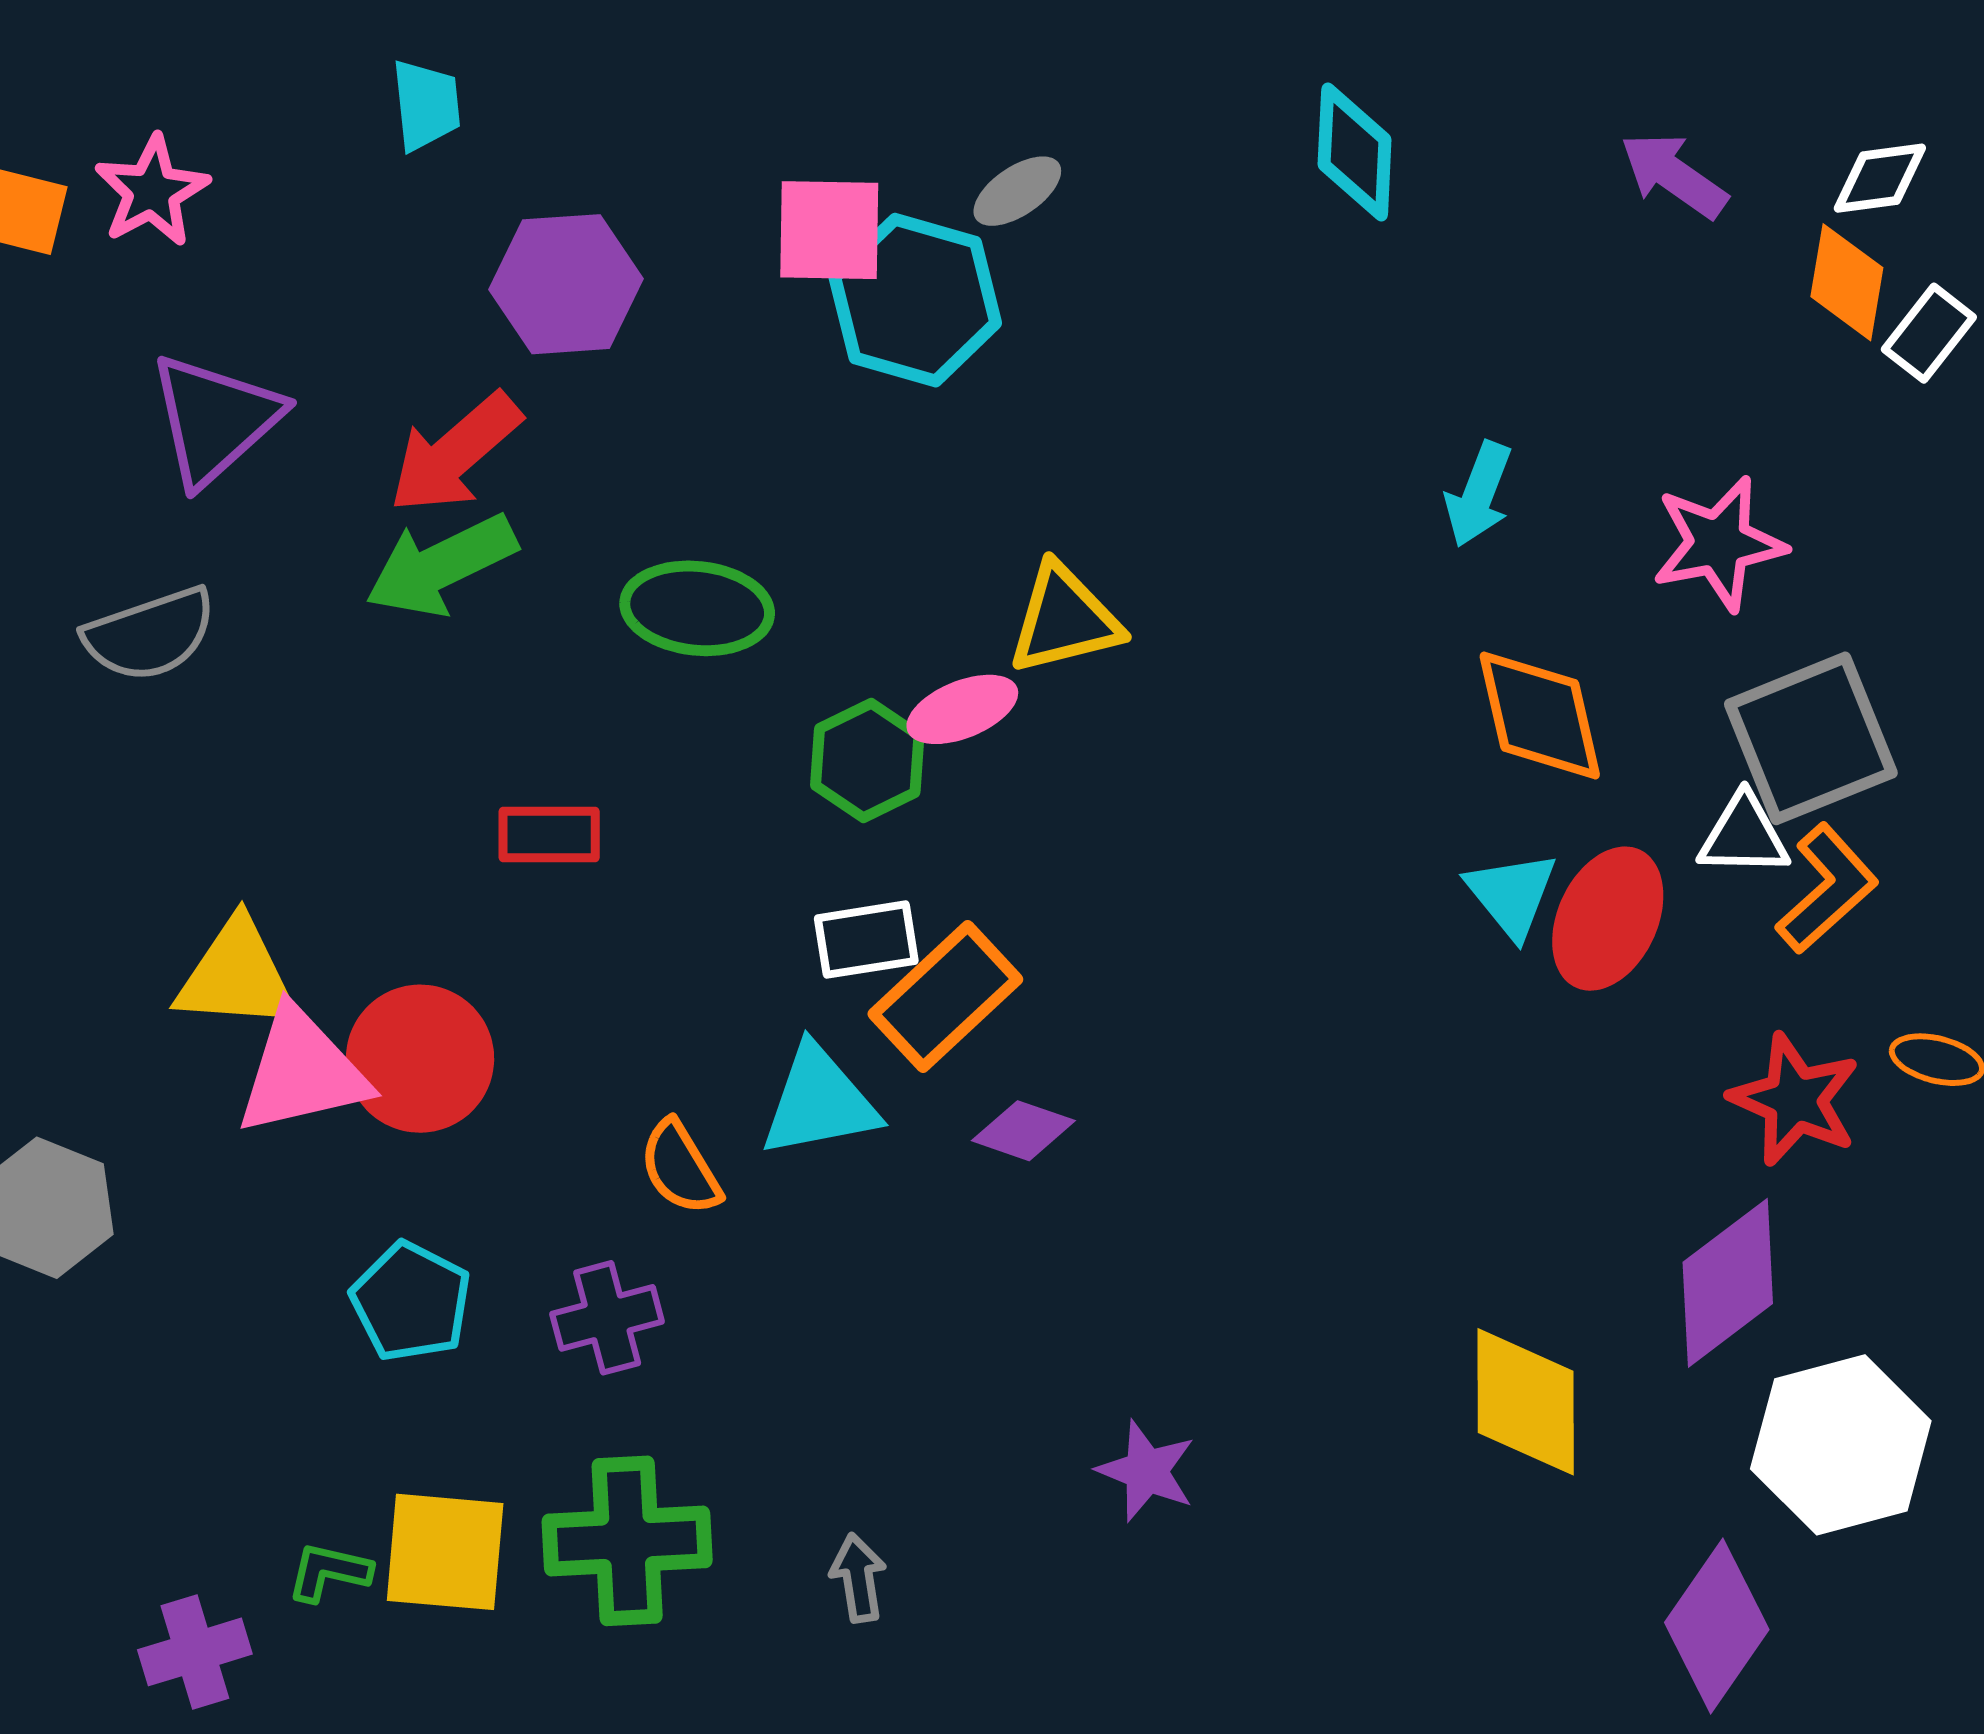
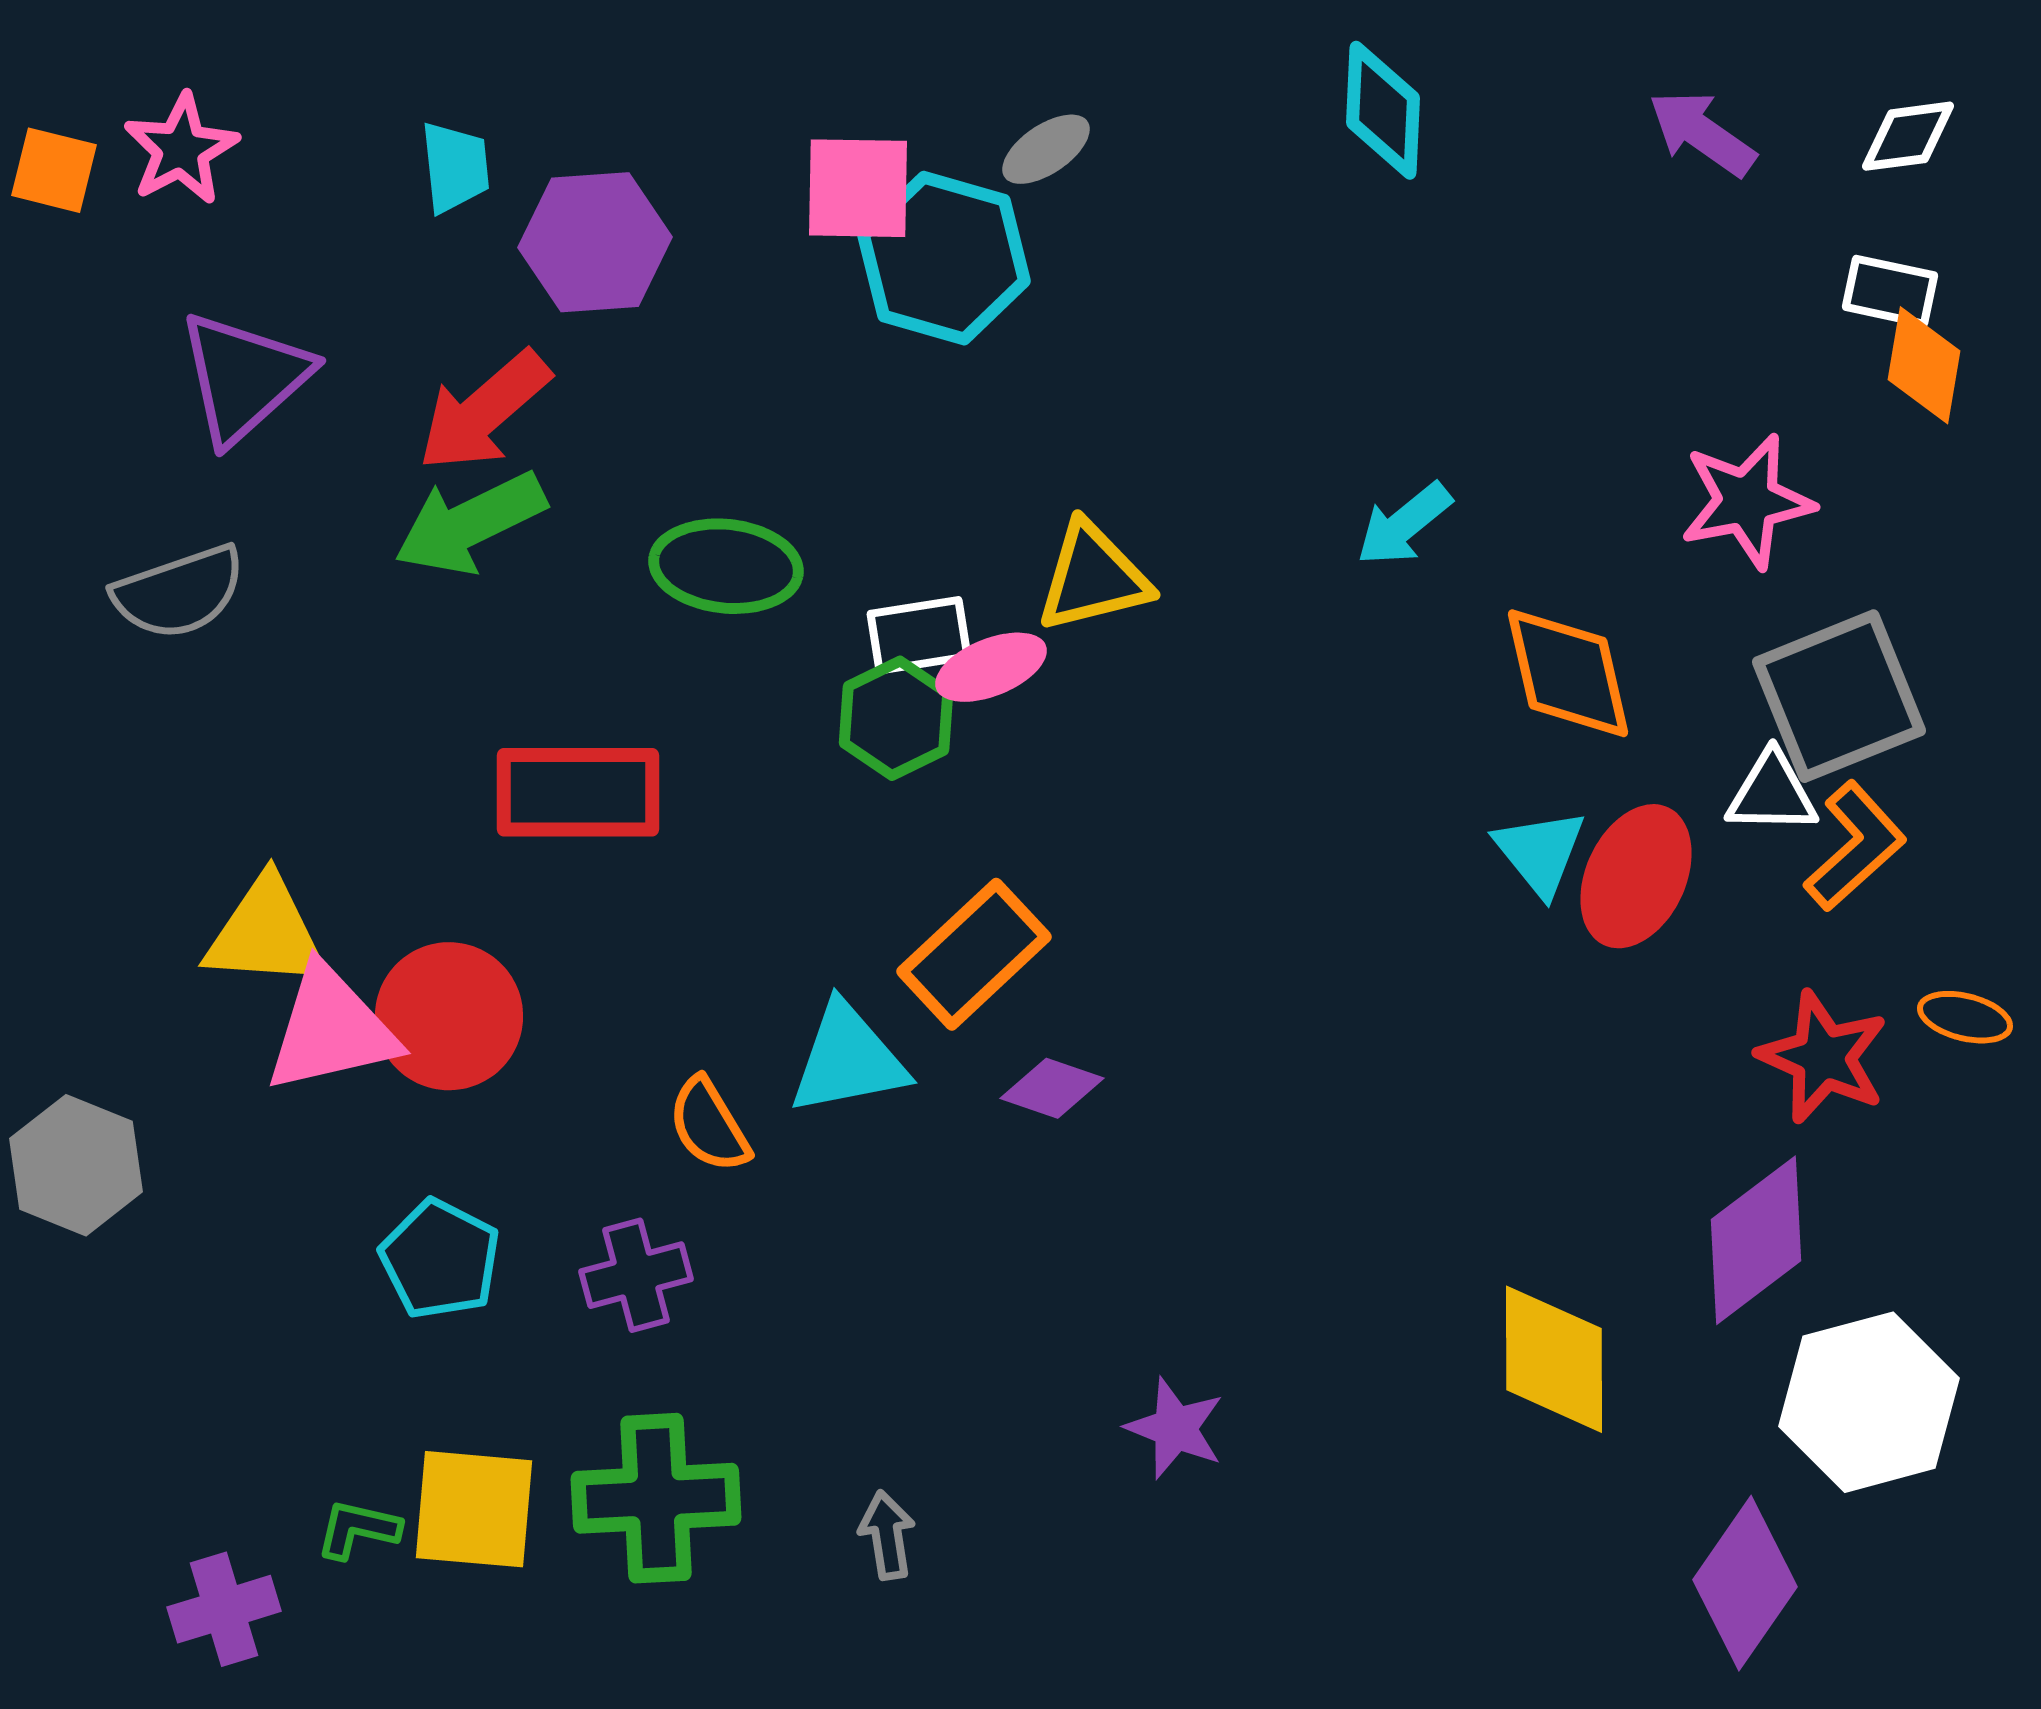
cyan trapezoid: (426, 105) -> (455, 167), moved
orange diamond: (1847, 282) -> (1924, 365), moved
white rectangle: (1929, 333) -> (1890, 291), moved, turned 64
cyan arrow: (1479, 494) -> (1404, 524), moved, turned 30
red rectangle: (549, 835) -> (578, 792), size x1.6
white rectangle: (866, 940) -> (919, 635), moved

